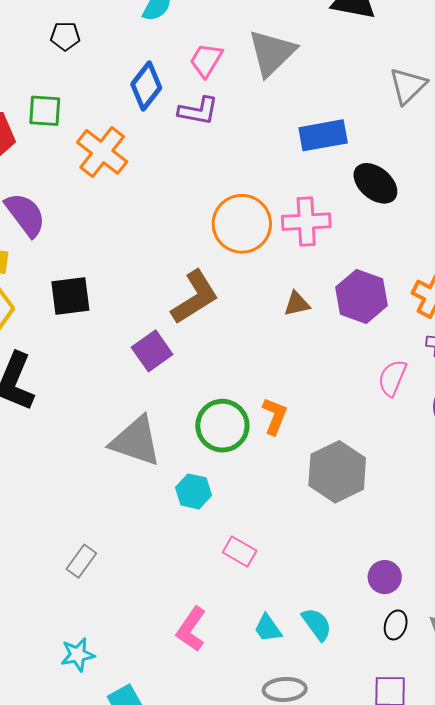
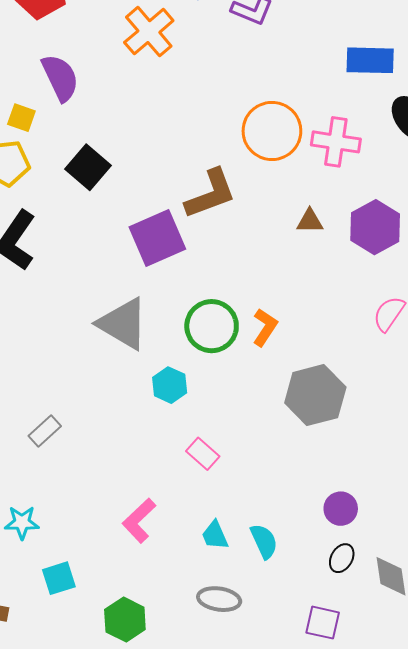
black square: (70, 296) -> (88, 167), turned 36
purple square: (152, 351) -> (157, 238), size x1.4

